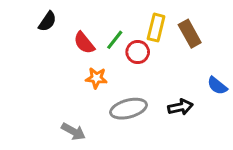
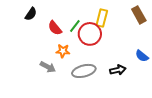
brown rectangle: (190, 34) -> (139, 15), moved
red circle: (138, 52) -> (90, 34), size x1.5
gray arrow: (73, 132) -> (48, 67), moved

